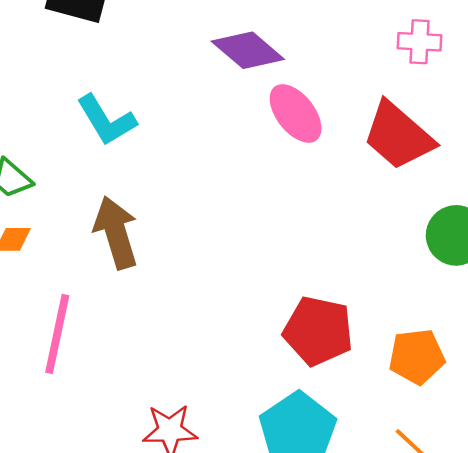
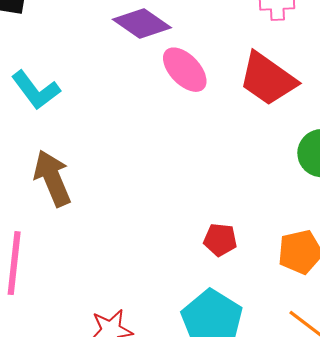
red pentagon: (318, 331) -> (220, 240), size x0.6

